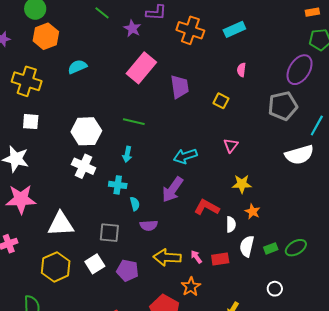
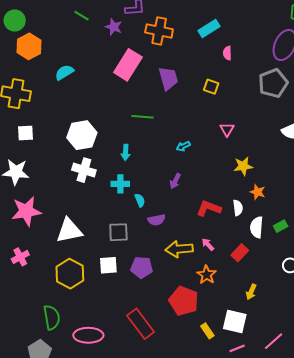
cyan rectangle: (234, 29) -> (209, 29), moved
orange cross: (190, 30) -> (159, 31), moved
green line: (134, 122) -> (143, 117), moved
cyan arrow: (185, 156) -> (183, 146), size x0.6
purple arrow: (173, 190) -> (175, 181), size x0.6
red L-shape: (207, 207) -> (209, 208), moved
red rectangle: (220, 259) -> (240, 253), moved, turned -30
white square: (95, 264) -> (108, 265), turned 36

